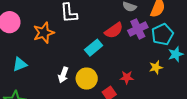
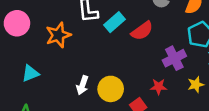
purple cross: (138, 29) -> (174, 58), moved
cyan rectangle: (94, 48) -> (114, 22), moved
yellow star: (156, 67) -> (196, 85), moved

